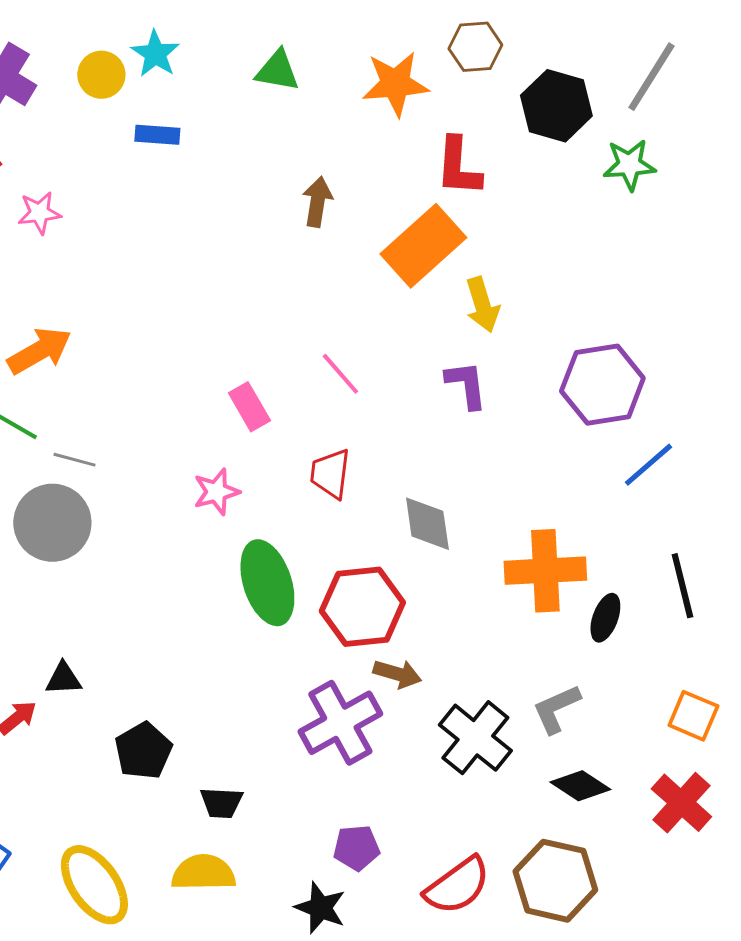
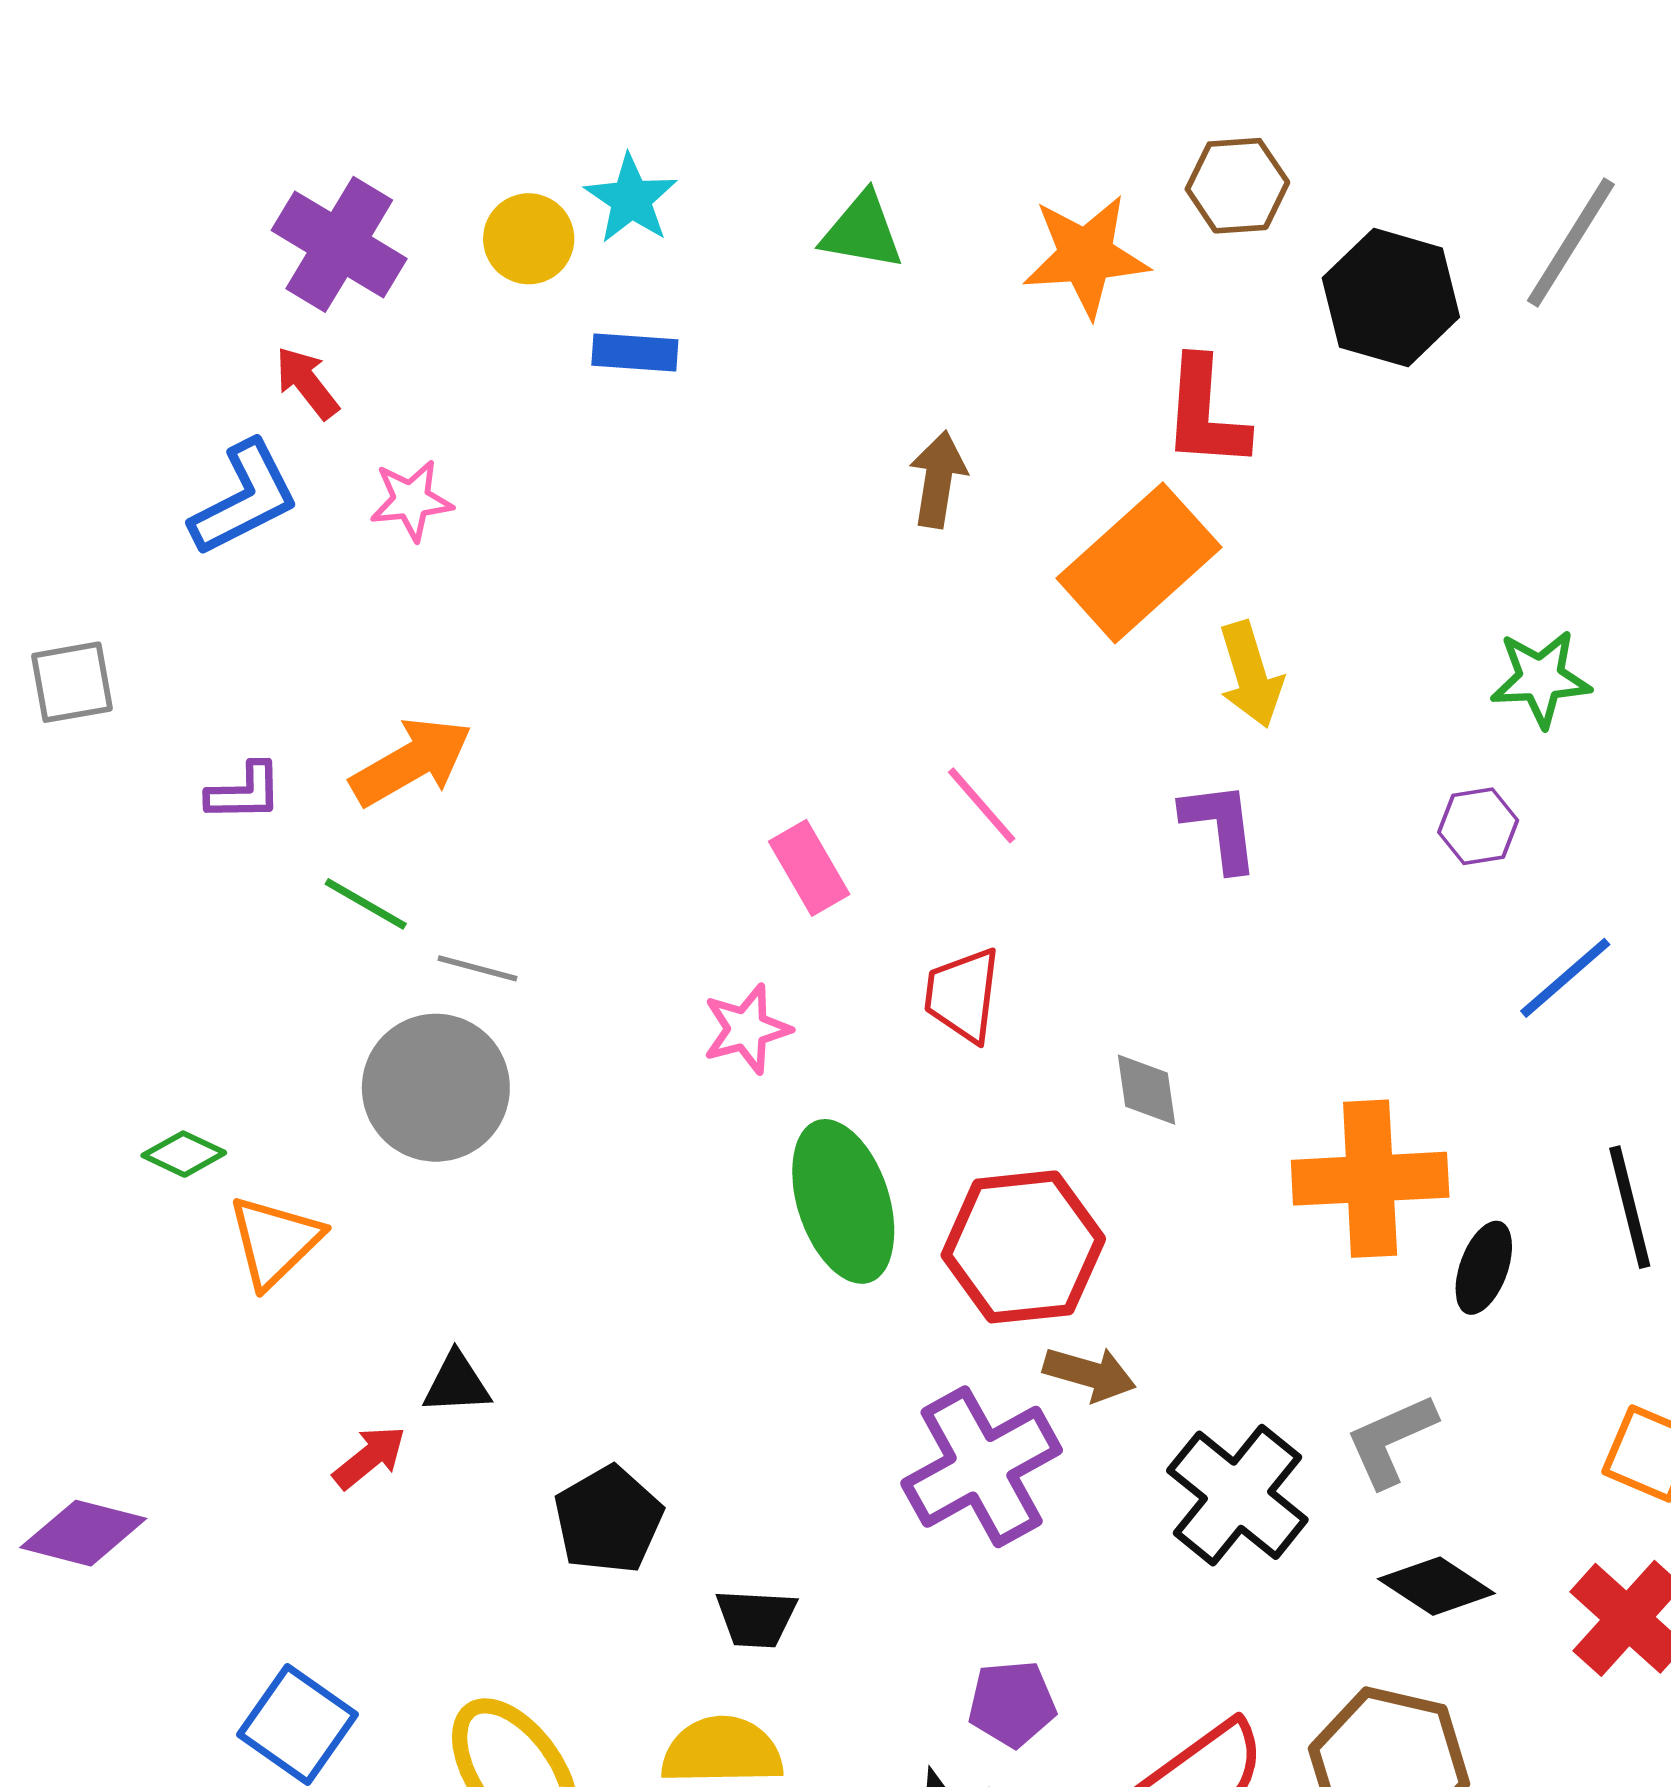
green star: (629, 165) -> (1541, 678), moved
purple hexagon: (602, 385) -> (1478, 826), size x0.5
gray diamond: (427, 524) -> (1146, 1090), size x0.7

